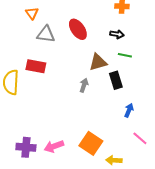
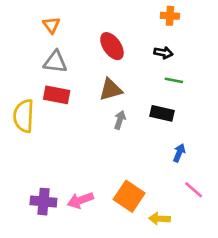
gray triangle: (46, 34) -> (55, 62), moved
brown triangle: (98, 62) -> (111, 90), moved
black rectangle: (116, 80) -> (162, 113), turned -60

